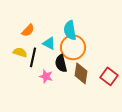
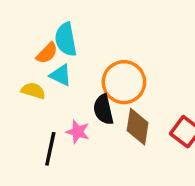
cyan semicircle: (70, 30) -> (66, 39), moved
cyan triangle: (49, 43) -> (61, 75), moved
black line: (33, 57) -> (50, 149), moved

